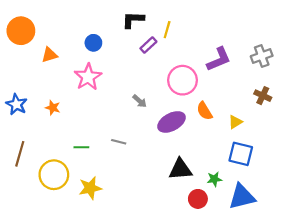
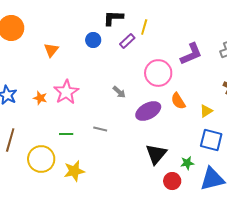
blue circle: (93, 43) -> (93, 40), moved
orange triangle: (49, 55) -> (51, 50), moved, turned -35
pink star: (88, 77) -> (66, 92), moved
black triangle: (180, 169) -> (156, 154), turned -45

